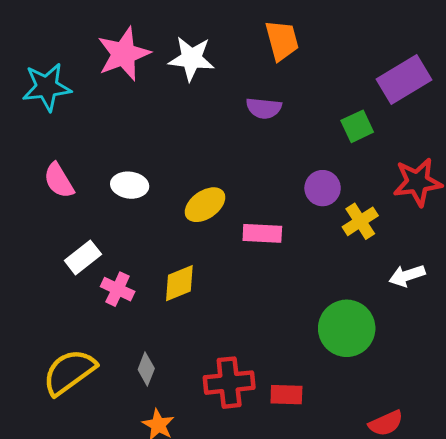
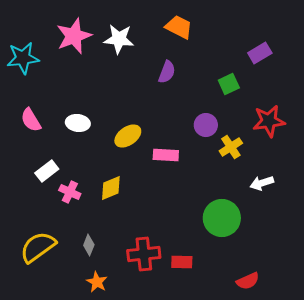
orange trapezoid: (282, 40) -> (179, 27), turned -48
purple rectangle: (404, 80) -> (260, 53), size x0.7
purple semicircle: (264, 108) -> (167, 72), turned -75

